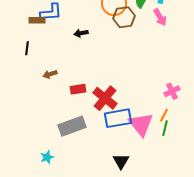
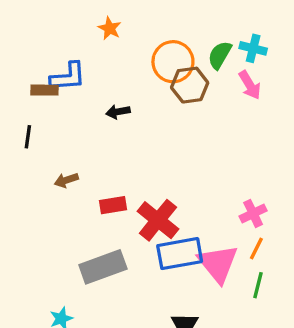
pink cross: (172, 91) -> (253, 213), moved
green line: (165, 128) -> (258, 285), moved

